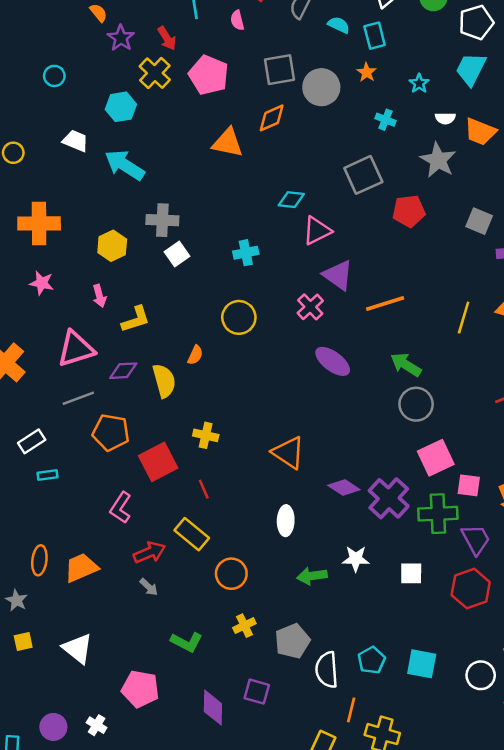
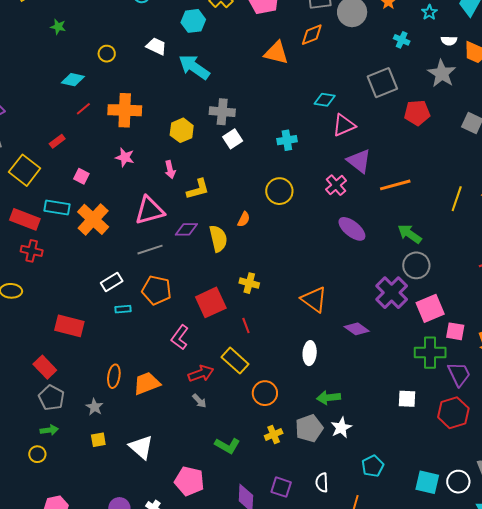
orange pentagon: (111, 432) -> (157, 290), moved
purple cross: (389, 498) -> (392, 293), moved
white star: (356, 559) -> (341, 428), moved, turned -30
gray pentagon: (292, 641) -> (309, 428), moved
cyan square: (422, 664) -> (427, 482), moved
white semicircle: (327, 670) -> (322, 482), moved, size x0.7

